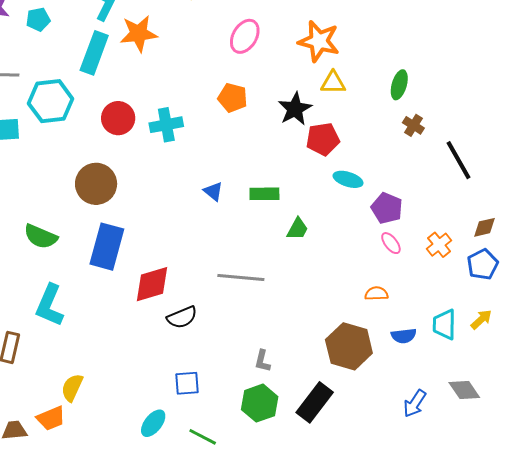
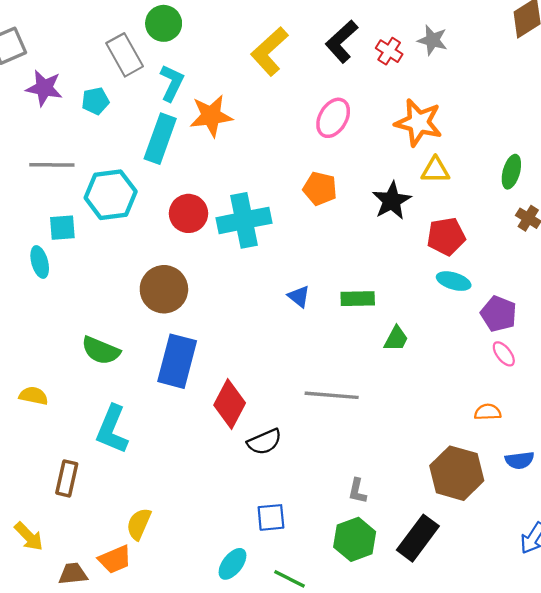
cyan cross: (166, 125) -> (244, 220), size x1.4
red pentagon: (323, 139) -> (446, 236), moved
red diamond: (152, 284) -> (230, 404), turned -45

